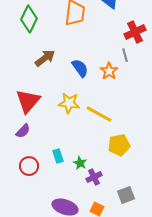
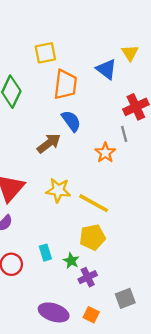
brown arrow: (45, 58) -> (49, 143), moved
blue semicircle: (80, 68) -> (71, 121), moved
yellow pentagon: (119, 145) -> (92, 237), moved

